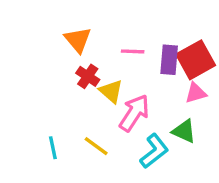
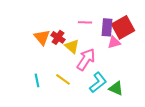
orange triangle: (78, 40) -> (42, 37), moved
pink triangle: (196, 93) -> (114, 42), moved
green triangle: (184, 131) -> (116, 88), moved

